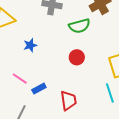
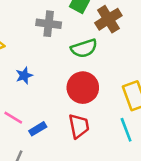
red circle: (77, 57) -> (83, 88), size x1.6
red trapezoid: (68, 100) -> (79, 126), moved

